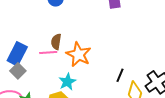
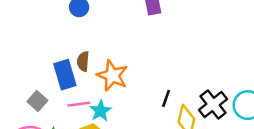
pink line: (48, 53) -> (79, 104), moved
blue rectangle: (17, 54) -> (65, 75), moved, turned -40

